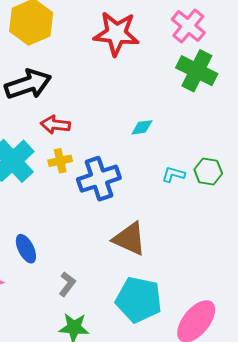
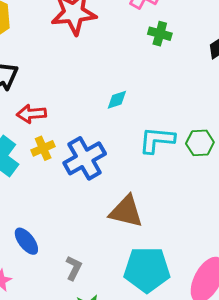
green cross: (197, 71) -> (160, 34), size x0.6
green hexagon: (208, 171) -> (200, 143), moved
cyan L-shape: (173, 174) -> (157, 140), size x1.6

